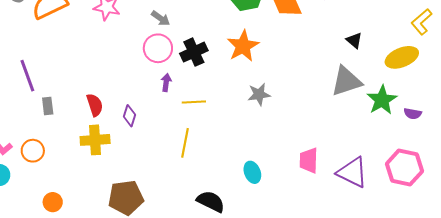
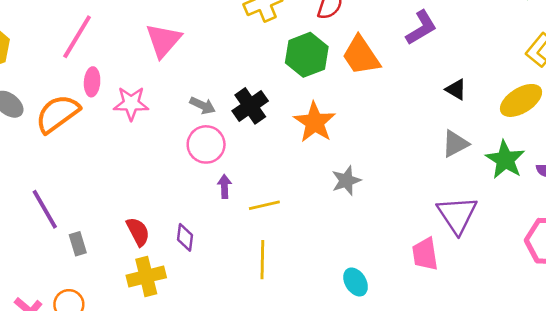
black cross: (194, 52) -> (250, 106), moved
gray triangle: (346, 81) -> (455, 144), size x0.7
purple triangle: (352, 172) -> (457, 215), moved, turned 40

